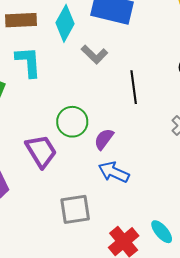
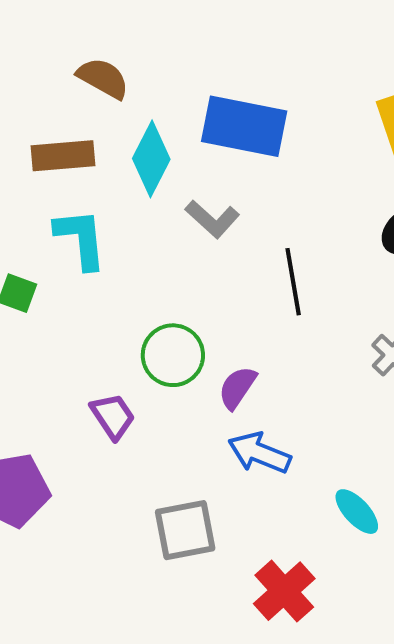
purple trapezoid: (41, 151) -> (113, 416), size x0.7
cyan ellipse: (162, 232) -> (357, 512), moved

